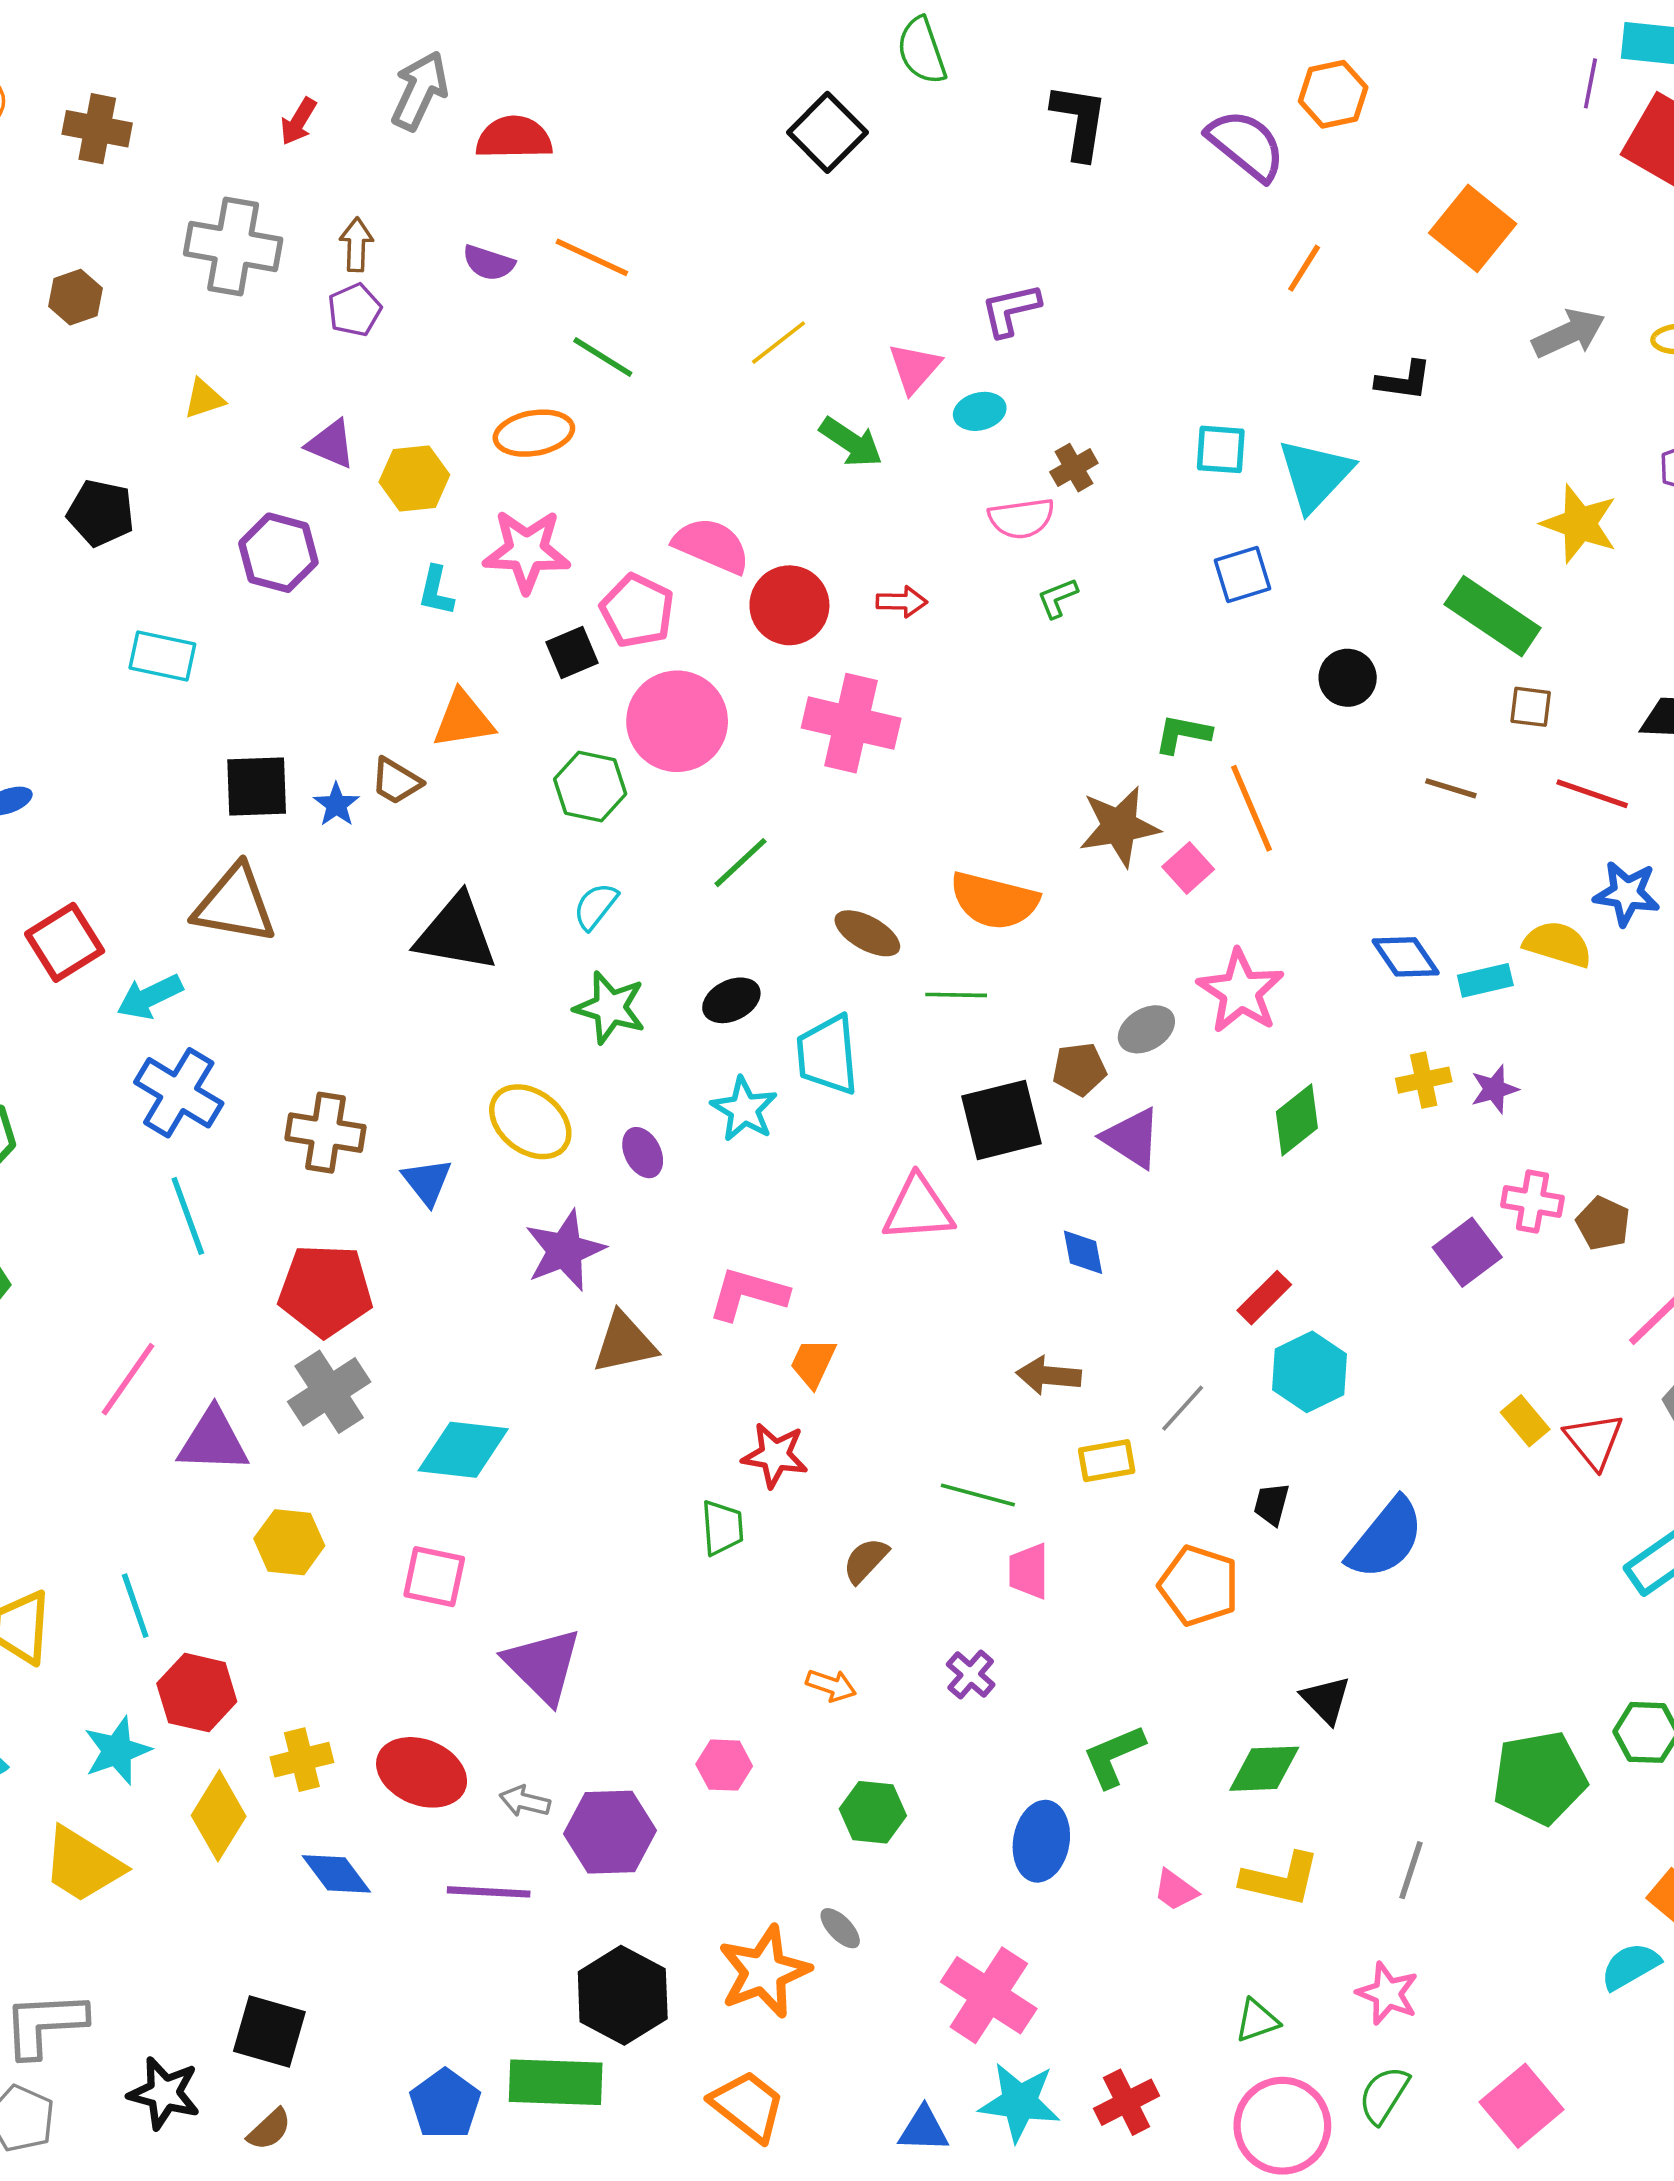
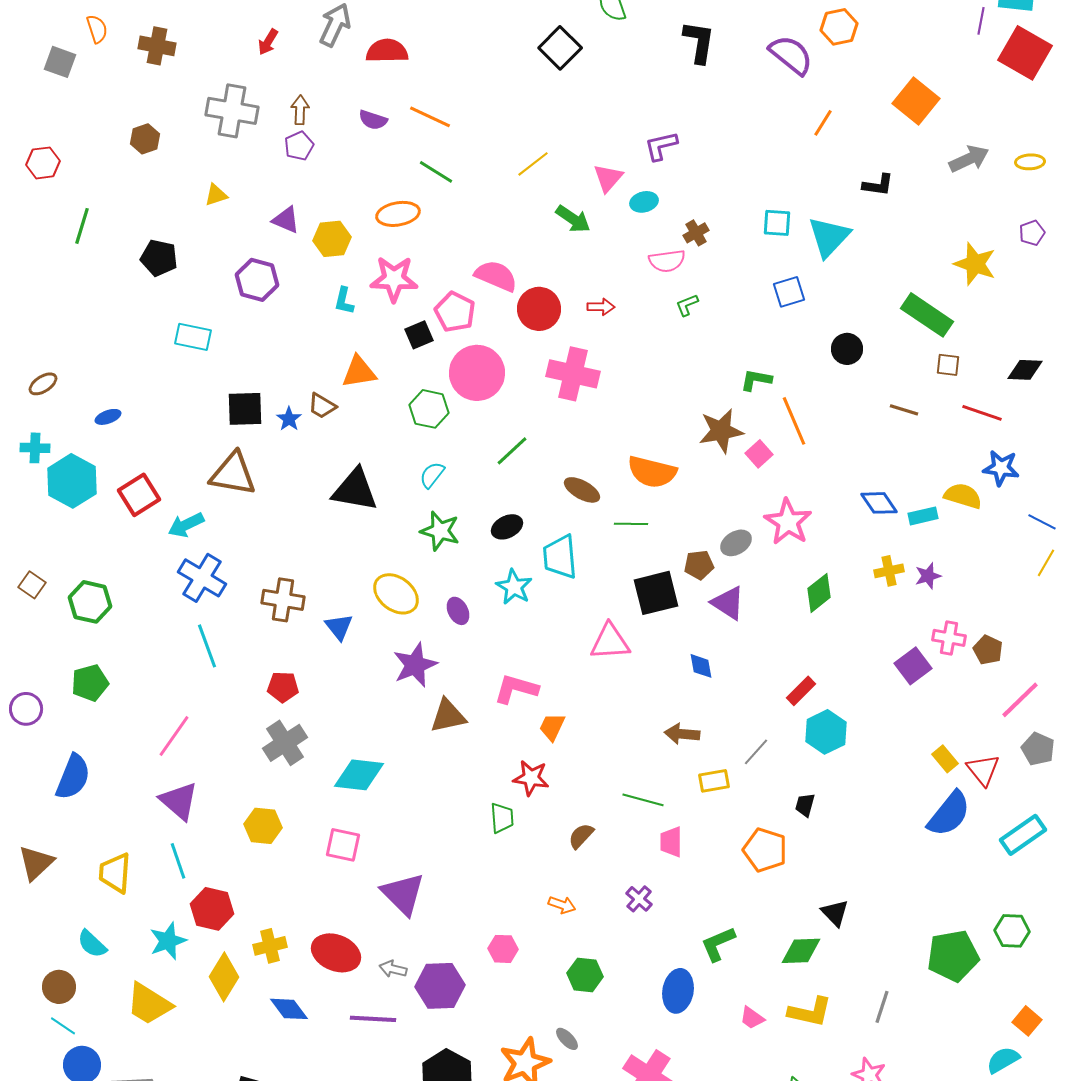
red pentagon: (326, 1290) -> (283, 687), size x0.6
purple triangle: (213, 1441) -> (179, 801), moved, turned 39
blue semicircle: (1386, 1539) -> (949, 814), moved

